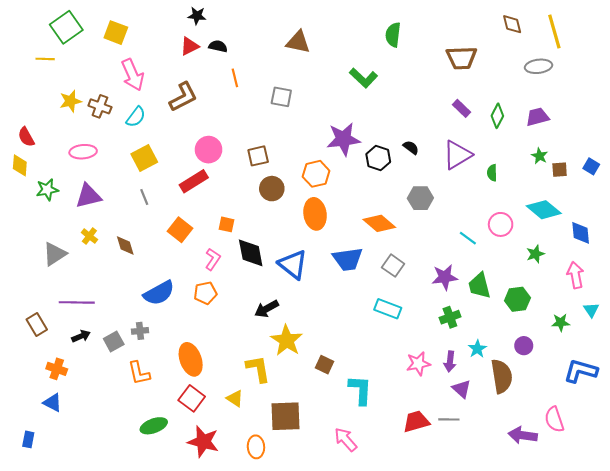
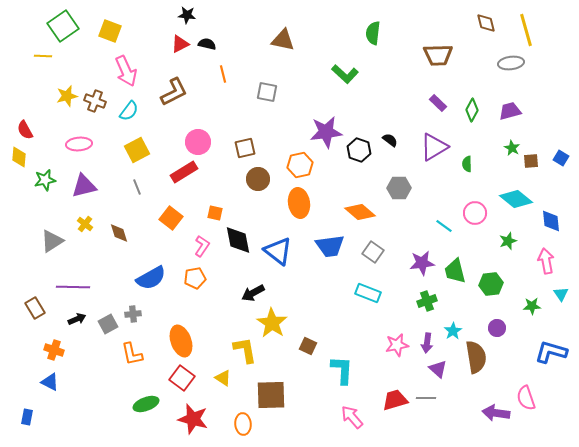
pink arrow: (346, 439) -> (352, 417), moved

